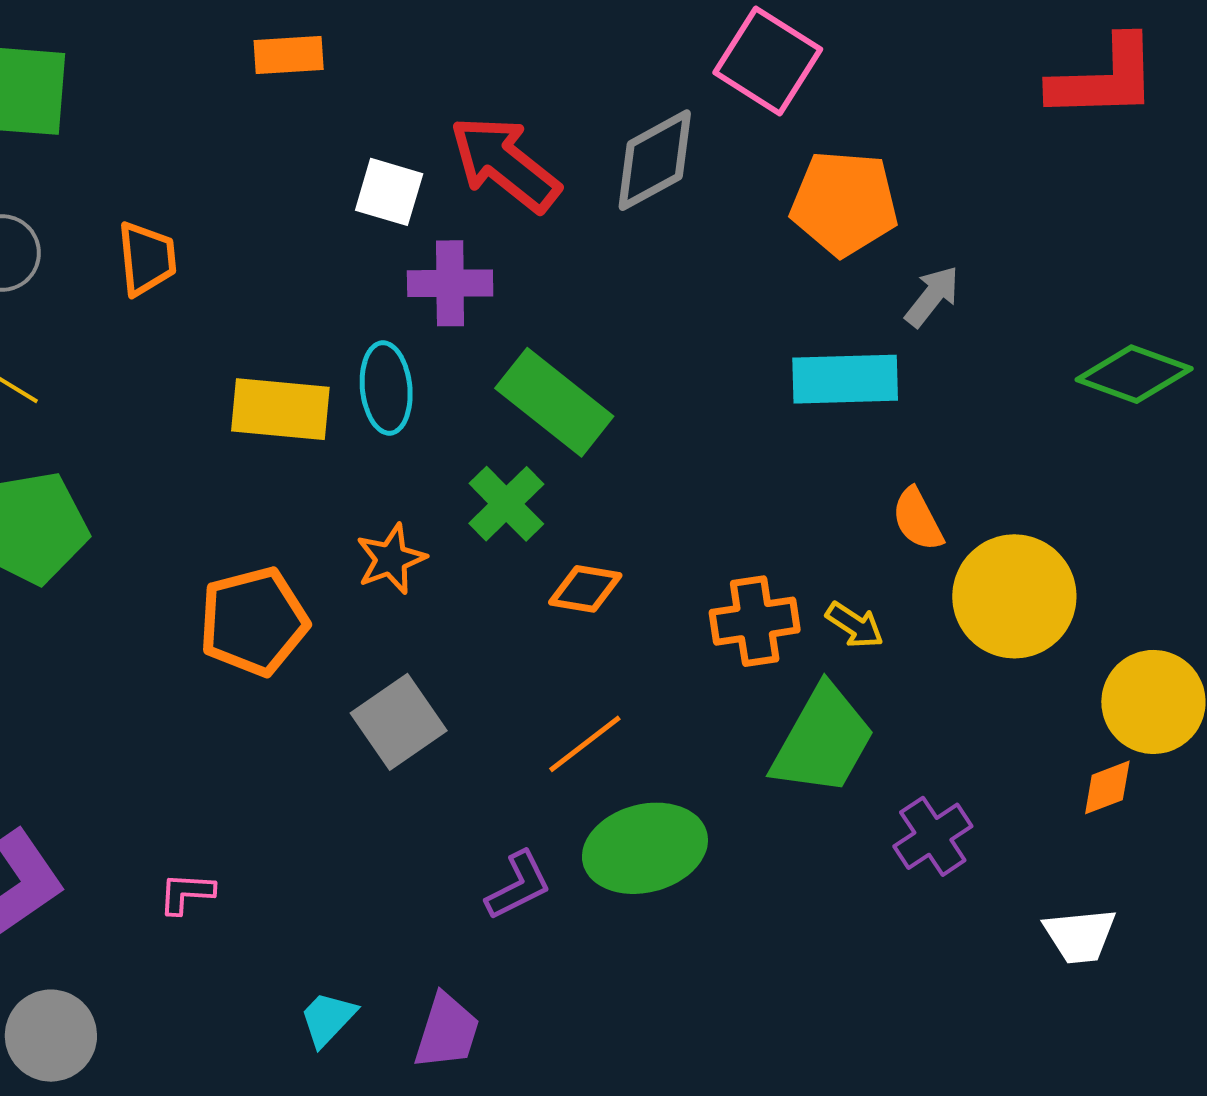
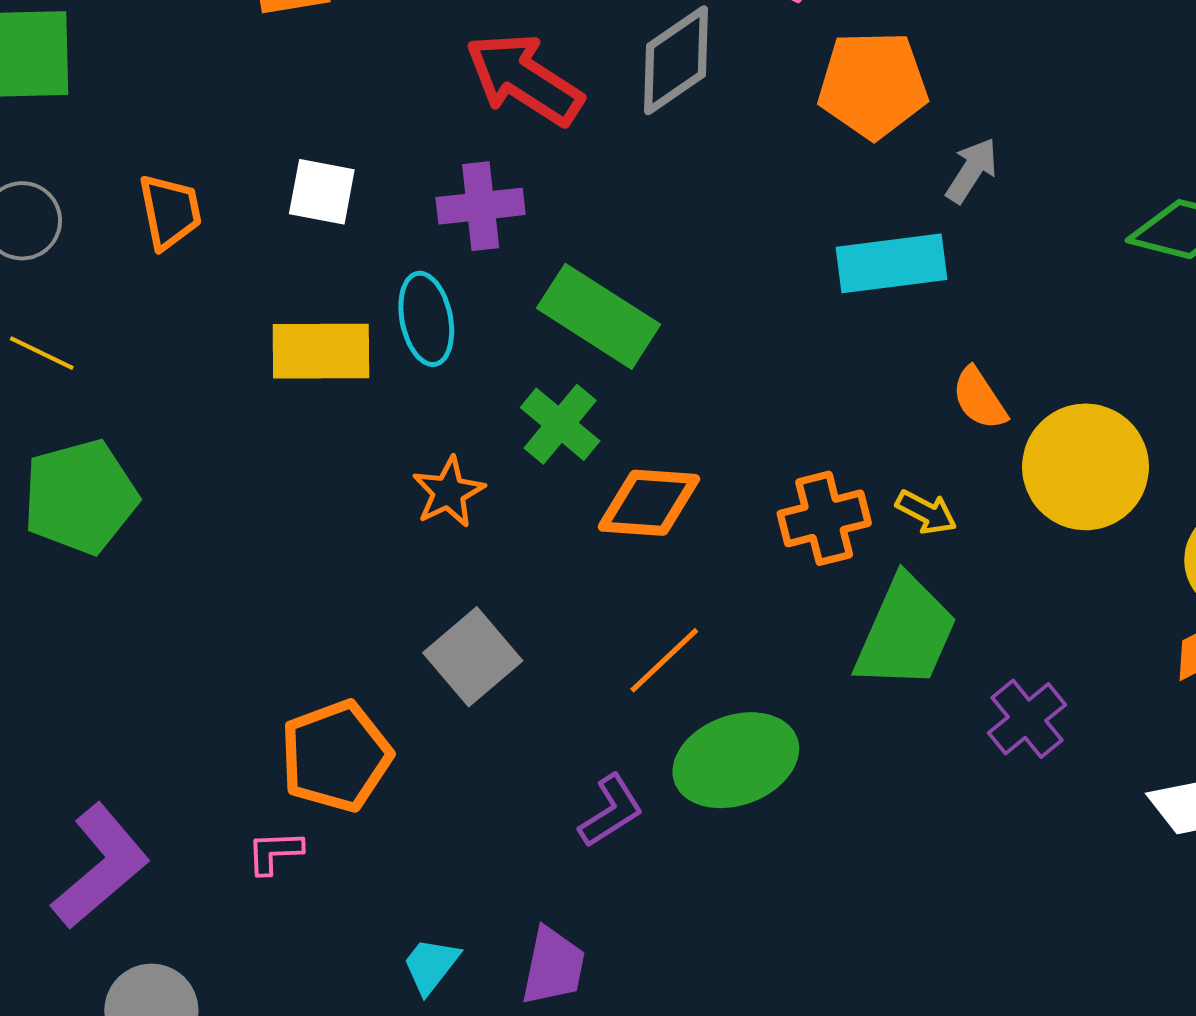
white square: (389, 192) -> (322, 192), moved
orange diamond: (585, 589) -> (649, 503), size x1.4
orange pentagon: (254, 621) -> (336, 756), moved

